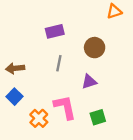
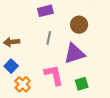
purple triangle: (89, 82) -> (74, 54), size x1.6
orange cross: (39, 118) -> (23, 84), moved

